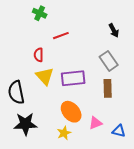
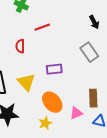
yellow triangle: (45, 76) -> (26, 82), moved
purple rectangle: (73, 78) -> (54, 69), size x0.7
brown rectangle: (108, 88) -> (93, 98), moved

